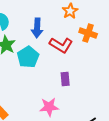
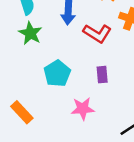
cyan pentagon: (28, 57) -> (57, 73), moved

